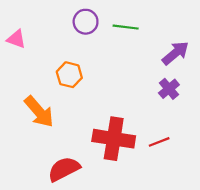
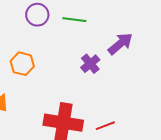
purple cross: (169, 89) -> (90, 64), moved

